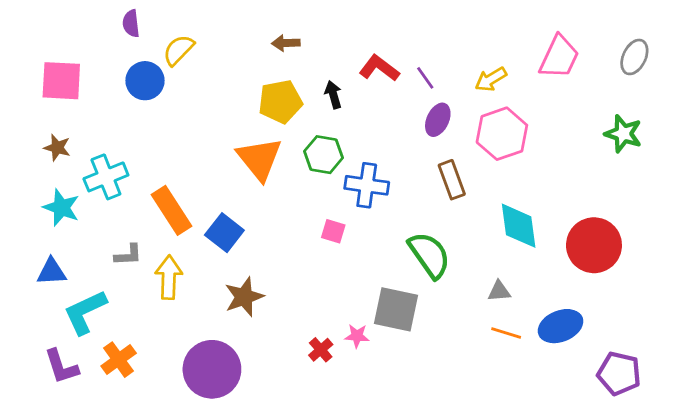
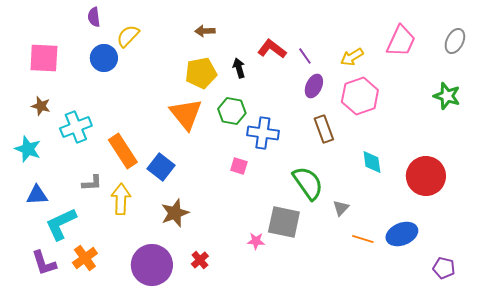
cyan star: (61, 208) -> (28, 149), moved
cyan diamond: (519, 226) -> (372, 162), size x0.7
gray triangle: (499, 291) -> (341, 208), moved, turned -42
red cross: (321, 350) -> (200, 260), moved
purple pentagon: (619, 373) -> (444, 268), size x0.7

